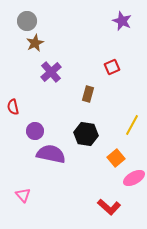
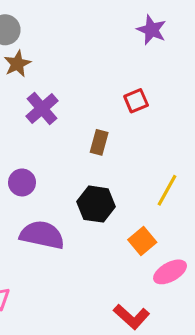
purple circle: (35, 131) -> (22, 182), moved

